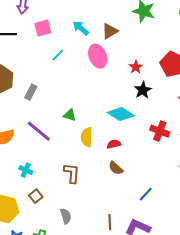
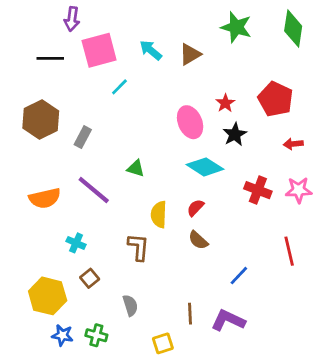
pink square: (43, 28) -> (99, 50), size x1.5
pink ellipse: (98, 56) -> (190, 122), moved
yellow semicircle: (87, 137) -> (159, 214), moved
red semicircle: (114, 144) -> (195, 208), turned -32

